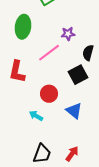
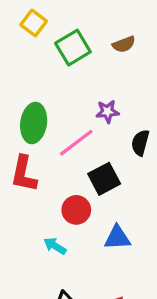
green ellipse: (23, 27) -> (34, 123), moved
black square: (78, 75) -> (104, 179), moved
blue triangle: (74, 111) -> (117, 238), turned -42

